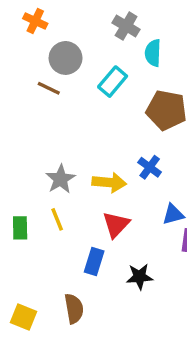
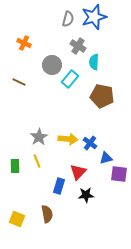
gray circle: (66, 58) -> (52, 65), moved
brown line: (49, 88) -> (19, 82), moved
blue cross: (150, 167) -> (90, 143), moved
red triangle: (116, 224) -> (78, 172), moved

